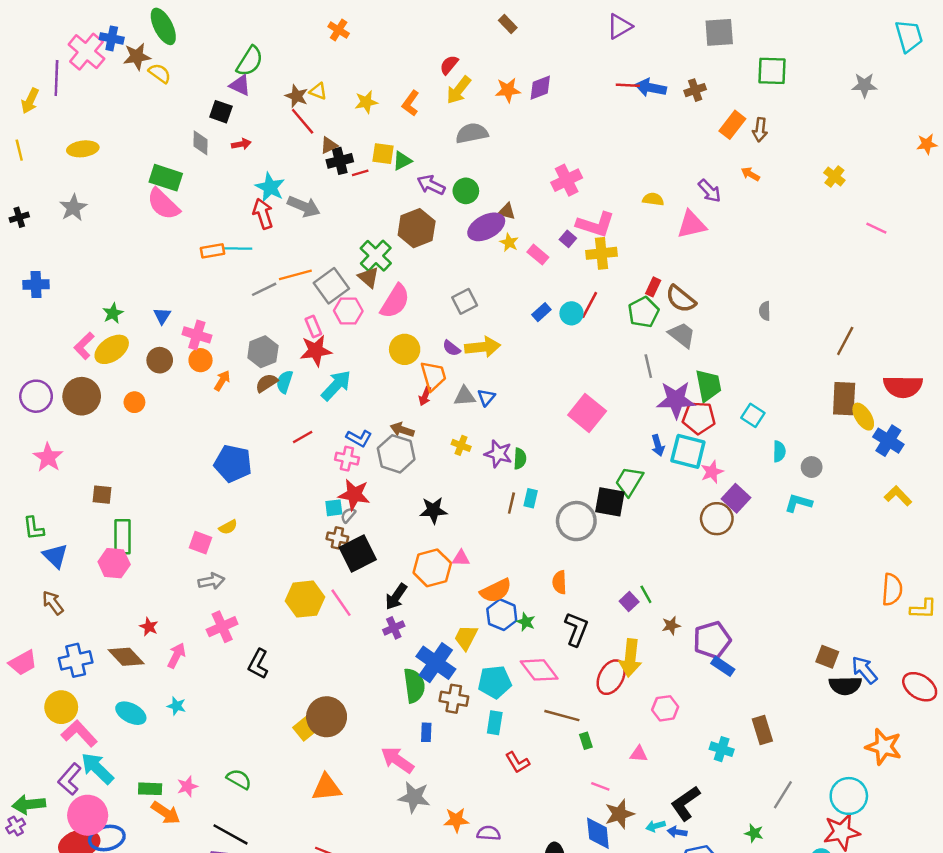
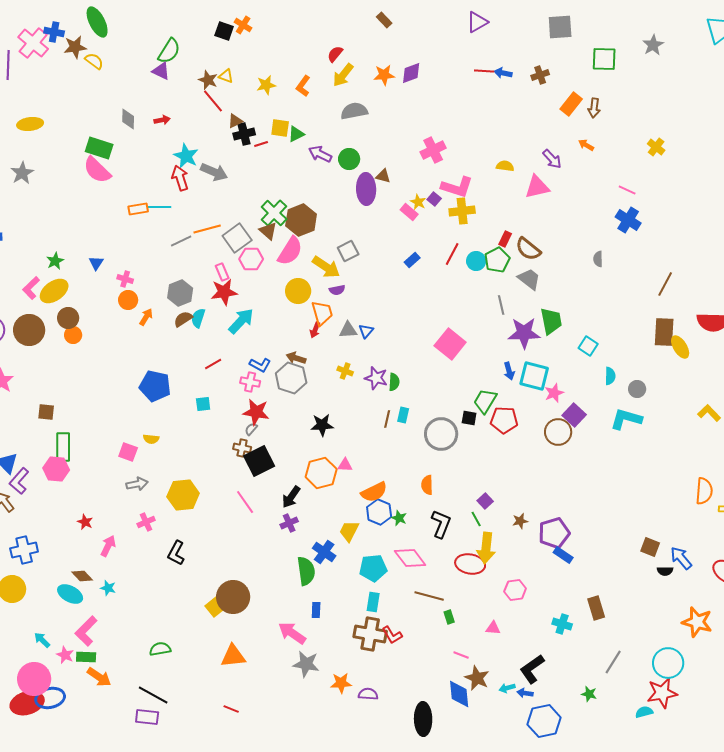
gray star: (864, 85) -> (653, 45), moved, turned -30
blue arrow: (651, 88) -> (503, 73), size x0.7
black square: (221, 112) -> (224, 31), moved
purple ellipse: (486, 227) -> (366, 189), turned -64
brown hexagon: (417, 228) -> (301, 220), moved
pink line: (876, 228) -> (627, 190), moved
yellow star: (509, 243) -> (418, 202), moved
cyan circle: (571, 313) -> (476, 261), moved
pink cross: (197, 335) -> (125, 279), size x0.7
yellow arrow: (483, 347) -> (326, 267), moved, turned 40
purple semicircle: (451, 348) -> (337, 290), turned -49
brown circle: (160, 360) -> (68, 318), moved
red pentagon: (699, 418) -> (504, 420), moved
blue cross: (888, 441) -> (628, 220), moved
black square: (610, 502) -> (469, 418), size x0.6
cyan L-shape: (798, 503) -> (626, 419), size x1.4
cyan square: (334, 508) -> (203, 404), moved
yellow semicircle: (228, 527) -> (151, 439), turned 35
green line: (646, 594) -> (476, 519), moved
yellow hexagon: (305, 599) -> (183, 495), moved
pink cross: (222, 627) -> (146, 522), size x0.7
brown diamond: (126, 657) -> (82, 576), moved, size x0.7
blue cross: (436, 663) -> (324, 552), size x0.7
red ellipse: (611, 677) -> (470, 564), turned 72
black semicircle: (845, 686) -> (665, 571), size x0.6
brown cross: (454, 699) -> (370, 634), moved, size x1.4
pink L-shape: (79, 734) -> (86, 631), moved, turned -92
cyan arrow: (97, 768) -> (42, 640), size x0.6
purple L-shape: (70, 779) -> (19, 481), moved
green semicircle: (239, 779) -> (160, 649), turned -40
pink star: (187, 786) -> (65, 655), moved, turned -30
brown star: (620, 814) -> (477, 678), turned -30

